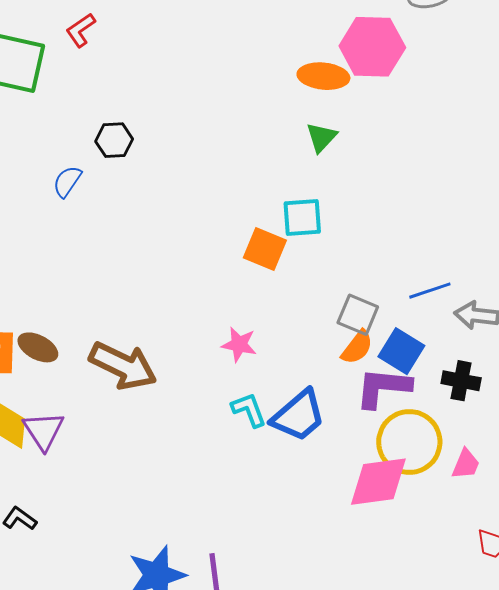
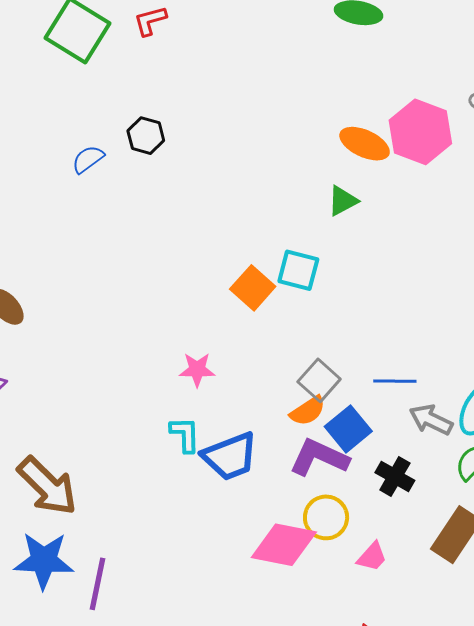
pink star: (239, 344) -> (197, 370), turned -30
brown arrow: (123, 366) -> (47, 486), moved
yellow circle: (409, 442) -> (326, 517), size x0.7

